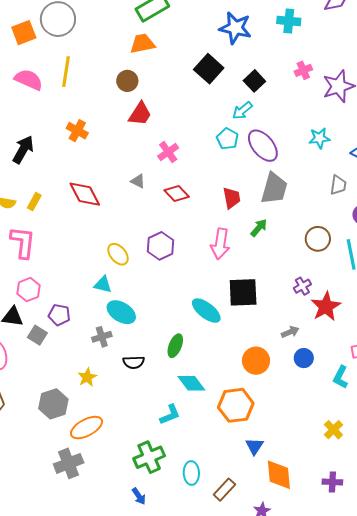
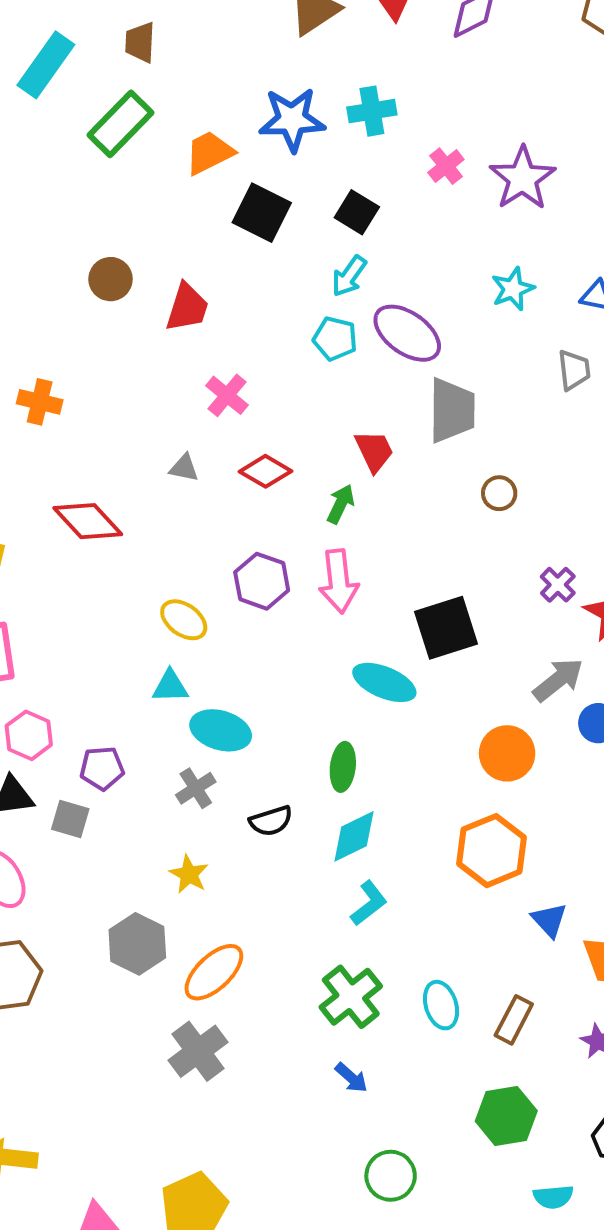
cyan cross: (289, 21) -> (372, 111), moved
orange trapezoid: (142, 44) -> (209, 153), moved
red trapezoid: (140, 114) -> (187, 307), moved
green arrow: (259, 228) -> (341, 504), moved
brown circle: (318, 239) -> (499, 493), moved, size x0.7
pink arrow: (220, 244) -> (339, 581), moved
gray arrow: (290, 332) -> (558, 680), size x1.5
cyan diamond: (191, 383) -> (354, 836), moved, turned -64

